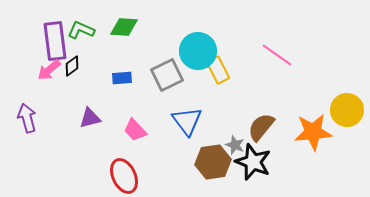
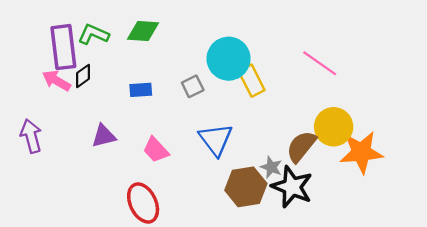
pink arrow: (49, 70) -> (56, 81), turned 70
gray square: (167, 75) -> (193, 86), size x0.6
yellow circle: (347, 110) -> (334, 127), moved

